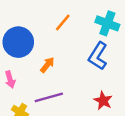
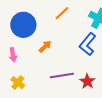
purple line: (49, 97) -> (62, 76), moved

